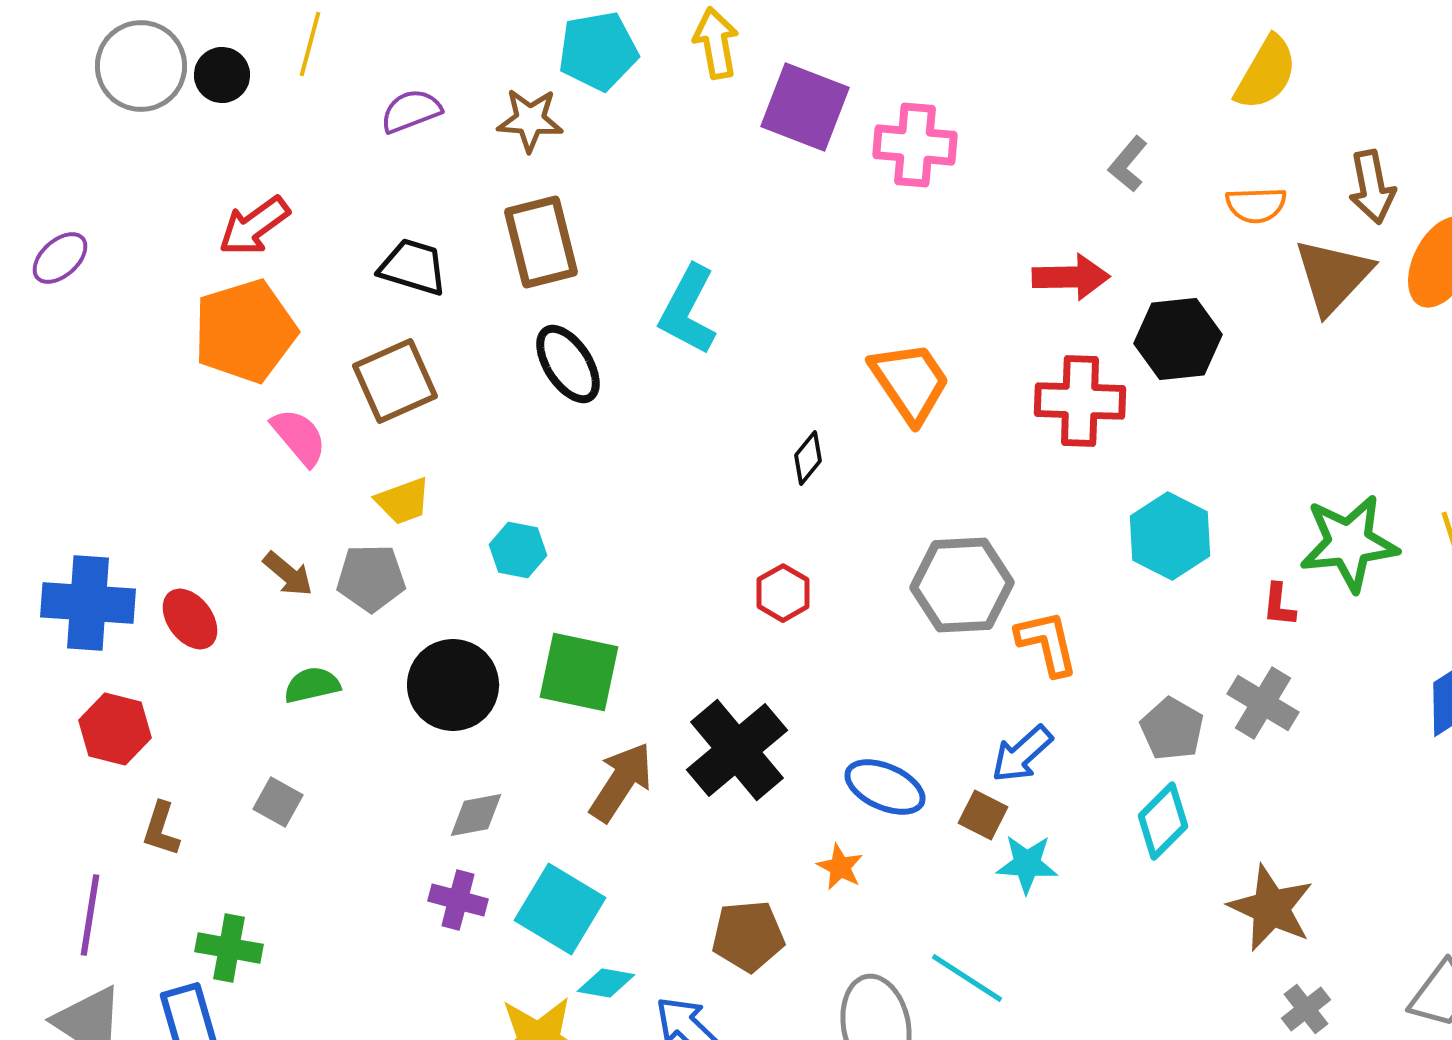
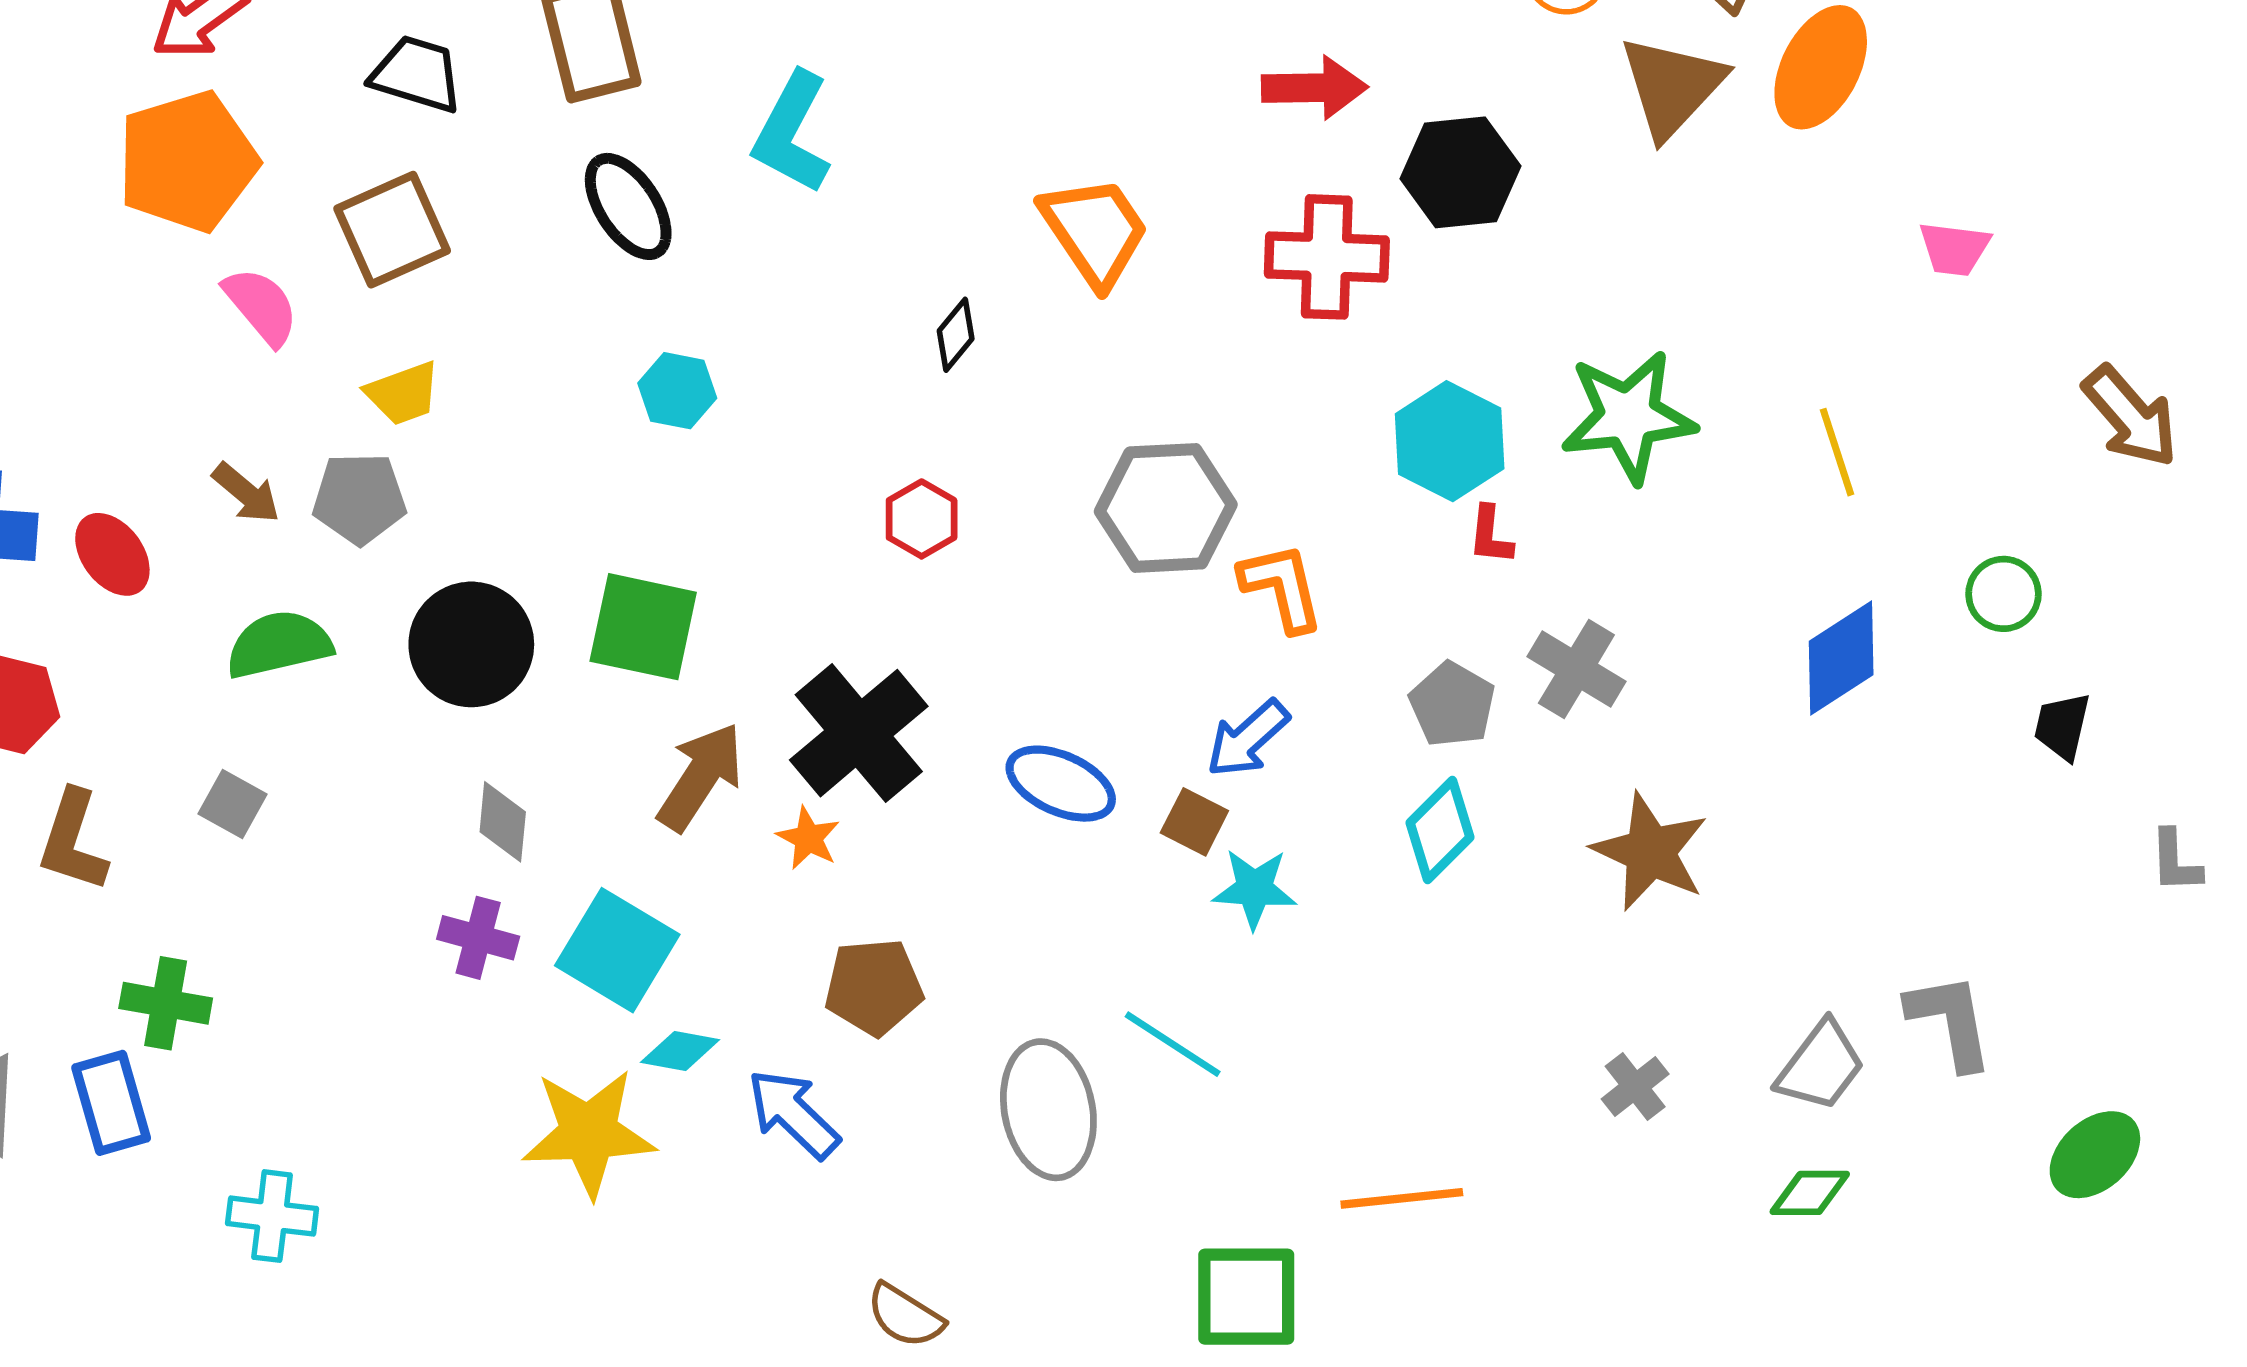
green star: (1349, 543) -> (1628, 417), moved
cyan hexagon: (518, 550) -> (677, 391), moved
red L-shape: (1279, 605) -> (1490, 535), moved
green semicircle: (312, 685) -> (279, 644), size x1.4
gray diamond: (476, 815) -> (503, 822), turned -74
brown L-shape: (161, 829) -> (73, 841), size x1.4
orange star: (840, 867) -> (808, 838), moved
brown star: (1271, 908) -> (1650, 852), moved

